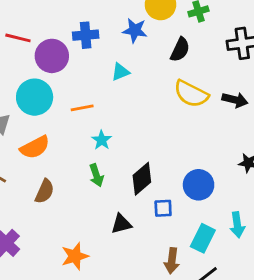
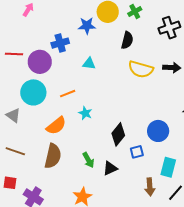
blue star: (135, 30) -> (87, 26), moved
cyan triangle: (120, 72) -> (89, 64), turned 40
orange semicircle: (35, 147) -> (56, 126), moved
green arrow: (96, 175) -> (88, 160), moved
brown semicircle: (45, 191) -> (53, 156), size x1.4

